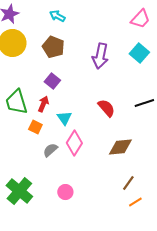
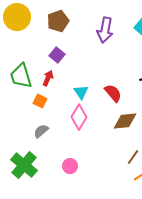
brown pentagon: (53, 47) -> (58, 21), turned 30
red semicircle: (106, 108) -> (113, 93), moved
cyan triangle: (64, 118) -> (81, 92), moved
gray semicircle: (50, 150) -> (41, 131), moved

